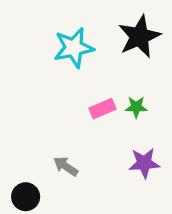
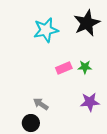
black circle: (26, 197) -> (31, 123), moved

